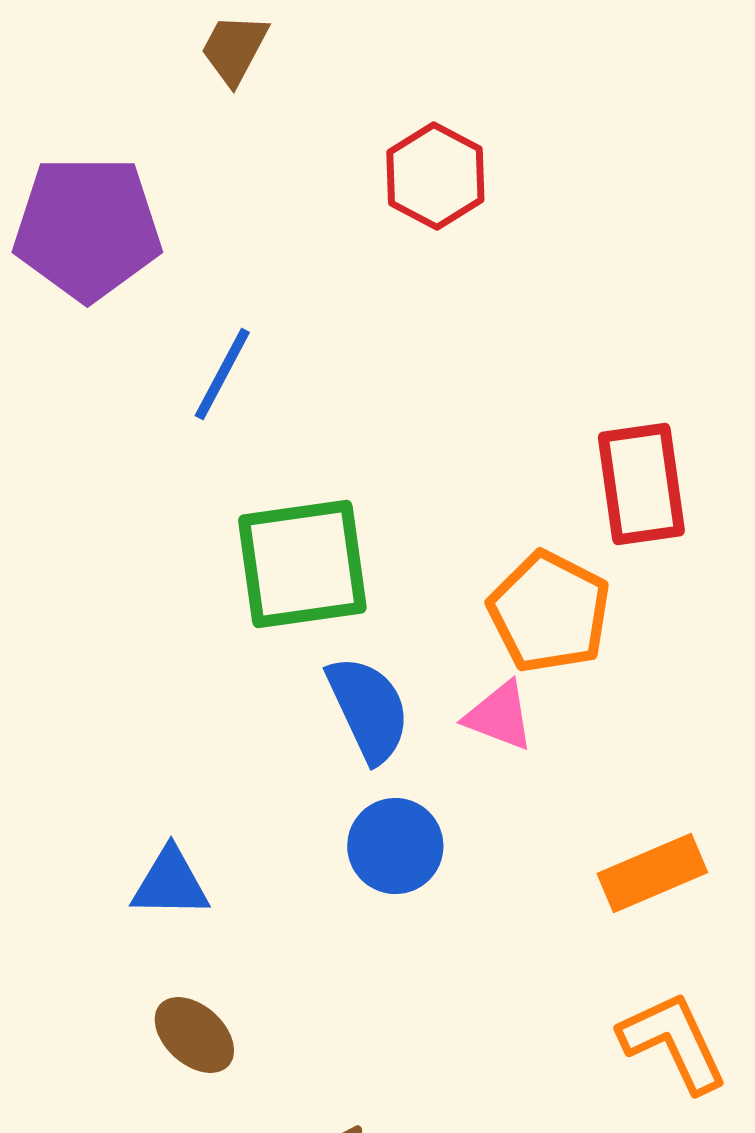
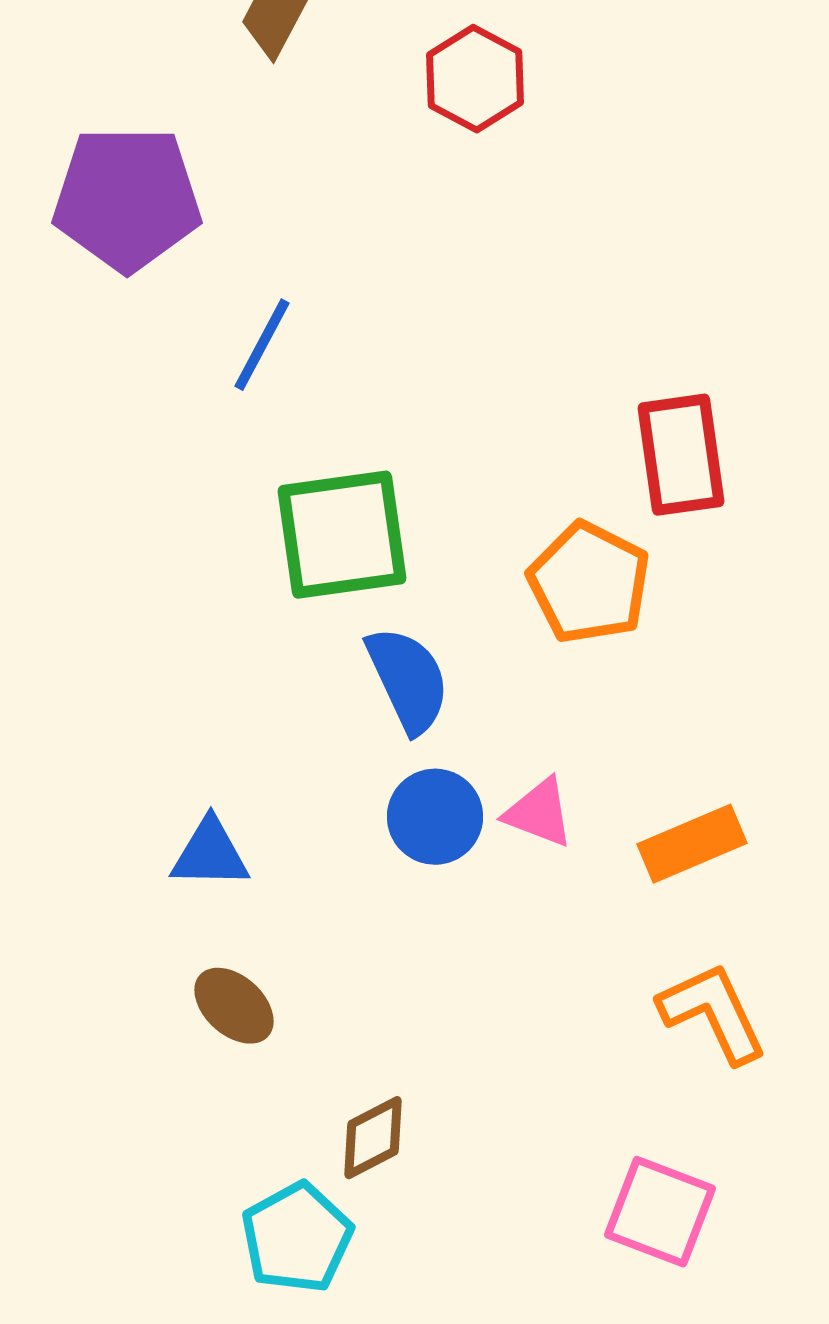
red hexagon: (435, 176) -> (475, 79), moved
pink triangle: (499, 716) -> (539, 813), moved

